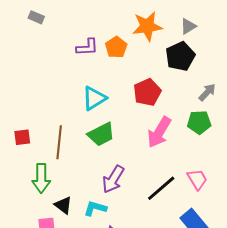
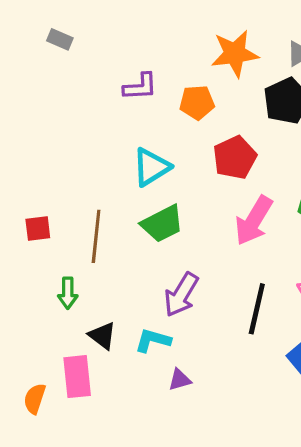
orange pentagon: (116, 47) -> (197, 102), moved, turned 30
green arrow: (41, 178) -> (68, 293), size x0.7
black line: (161, 188) -> (257, 309), turned -36

